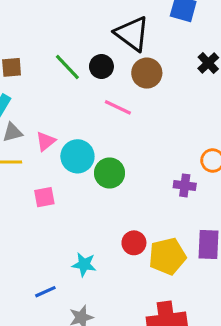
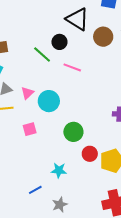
green line: (67, 67) -> (42, 55), moved
brown circle: (147, 73) -> (103, 37), moved
green circle: (110, 173) -> (73, 132), moved

